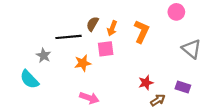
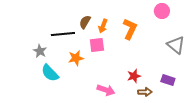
cyan semicircle: (29, 79) -> (50, 73), moved
pink arrow: (89, 98) -> (106, 90), moved
brown arrow: (158, 100) -> (145, 92), turned 32

